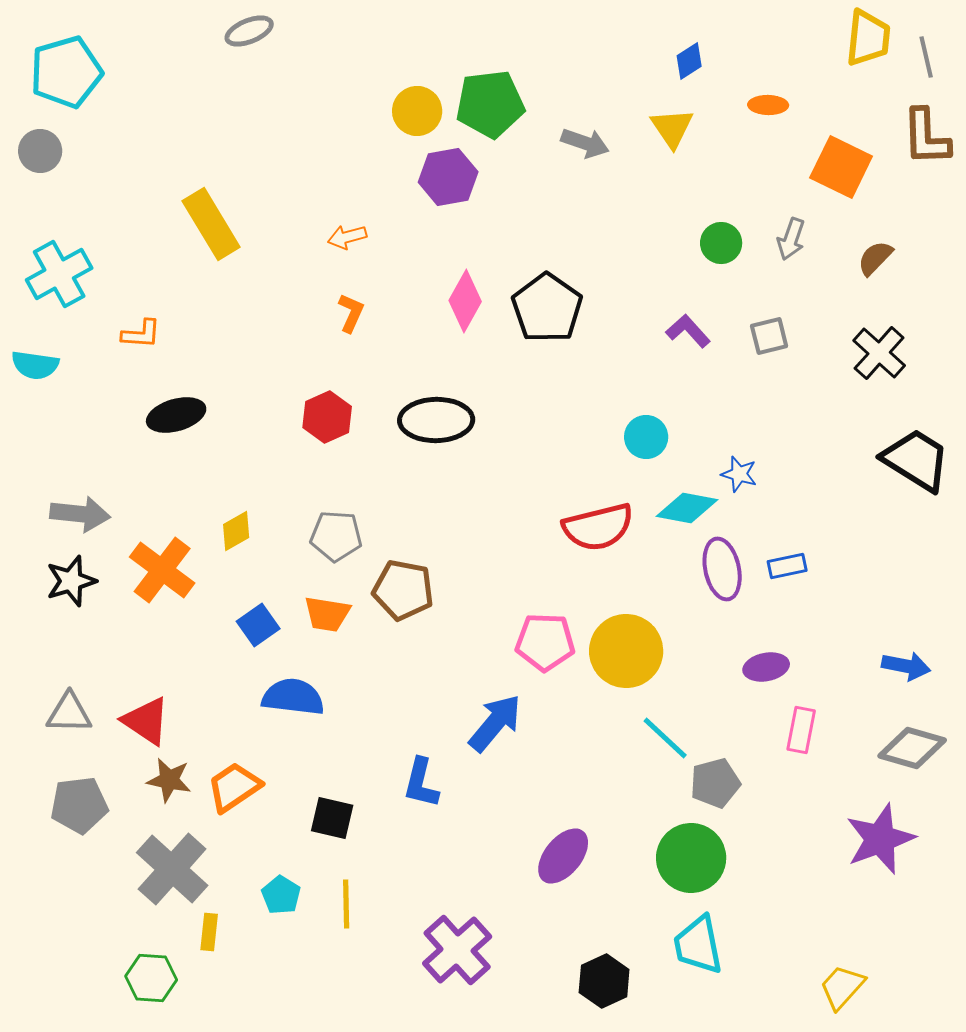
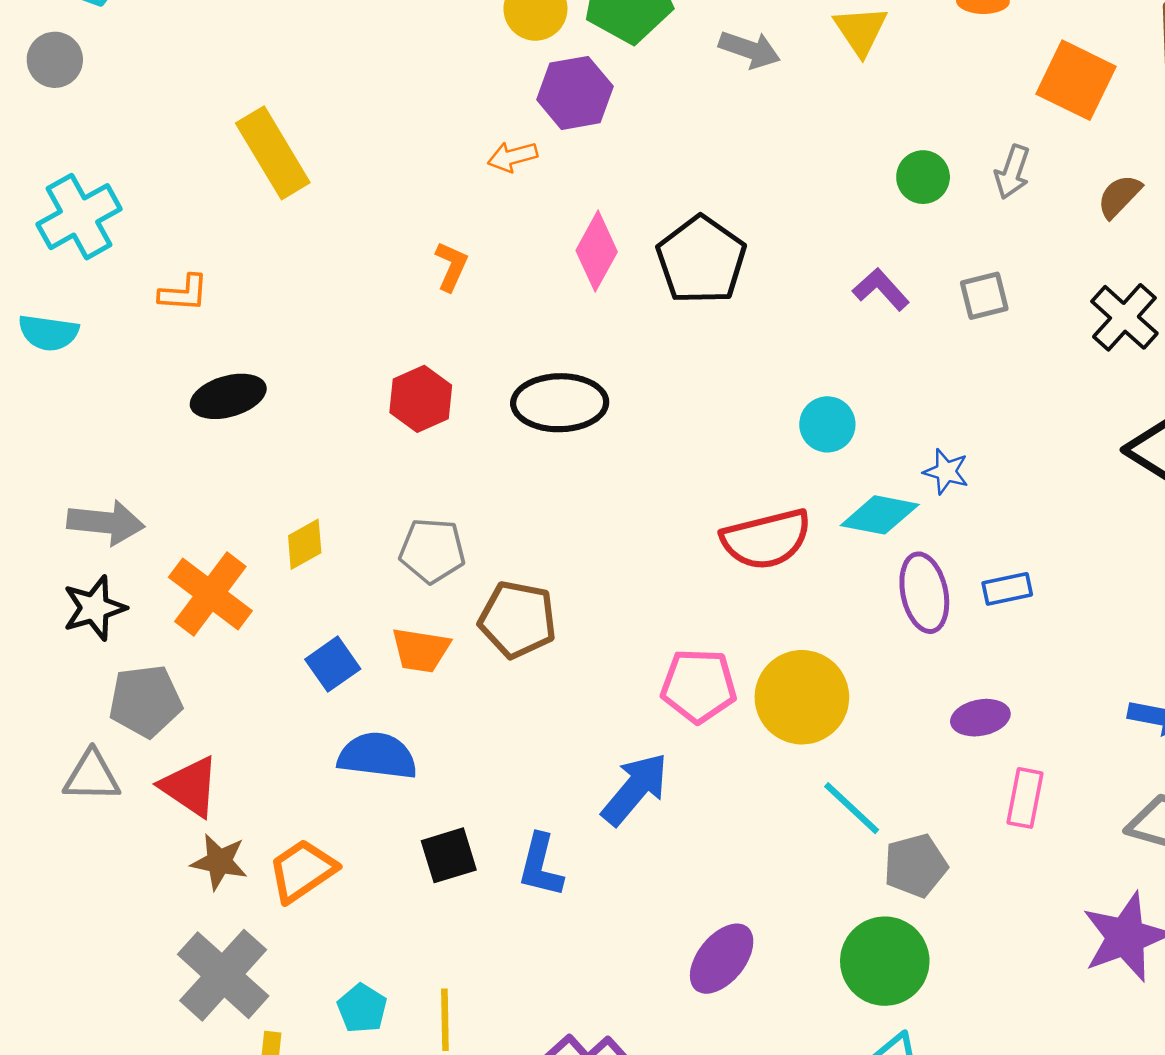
orange arrow: (347, 237) -> (513, 157), moved
gray pentagon: (79, 805) -> (145, 701), moved
black square: (332, 818) -> (449, 855), moved, turned -30

